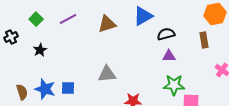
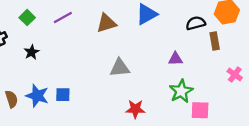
black semicircle: (166, 34) -> (196, 23), moved
gray triangle: (107, 74) -> (120, 68), moved
green star: (174, 85) -> (181, 91), turned -30

